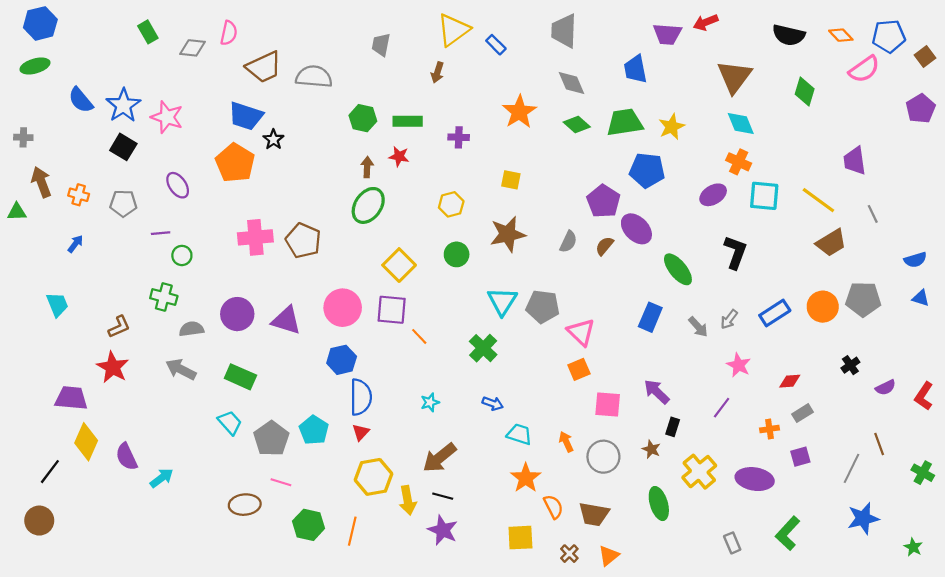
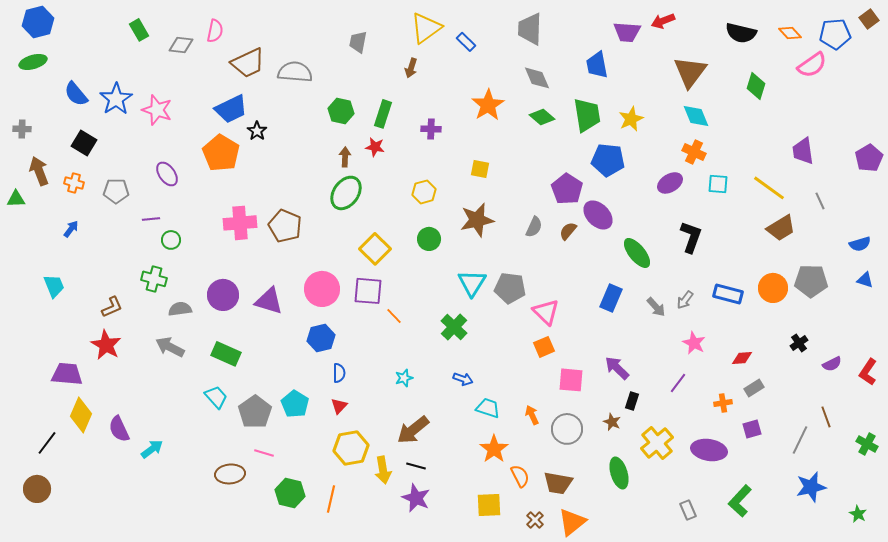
brown square: (925, 56) -> (869, 19), moved
purple pentagon: (921, 109) -> (869, 158), moved
blue trapezoid: (246, 116) -> (231, 109), turned -44
green rectangle: (408, 121) -> (383, 114), turned -72
green trapezoid: (625, 122) -> (587, 115), turned 90
black square: (123, 147) -> (84, 143), moved
cyan square: (764, 196) -> (718, 184), size x0.7
blue rectangle: (775, 313) -> (728, 294), turned 48
blue semicircle: (361, 397) -> (339, 373), size x0.6
orange triangle: (609, 556) -> (572, 522), size x1.4

